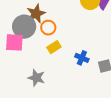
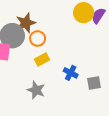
gray star: (36, 78) -> (36, 90), moved

